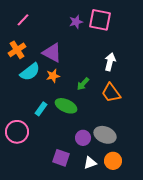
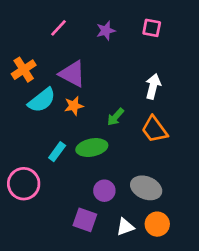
pink line: (23, 20) -> (58, 28), moved
pink square: (100, 20) -> (152, 28), moved, size x0.6
green ellipse: (66, 106) -> (92, 148), turned -35
purple circle: (83, 138) -> (104, 191), moved

